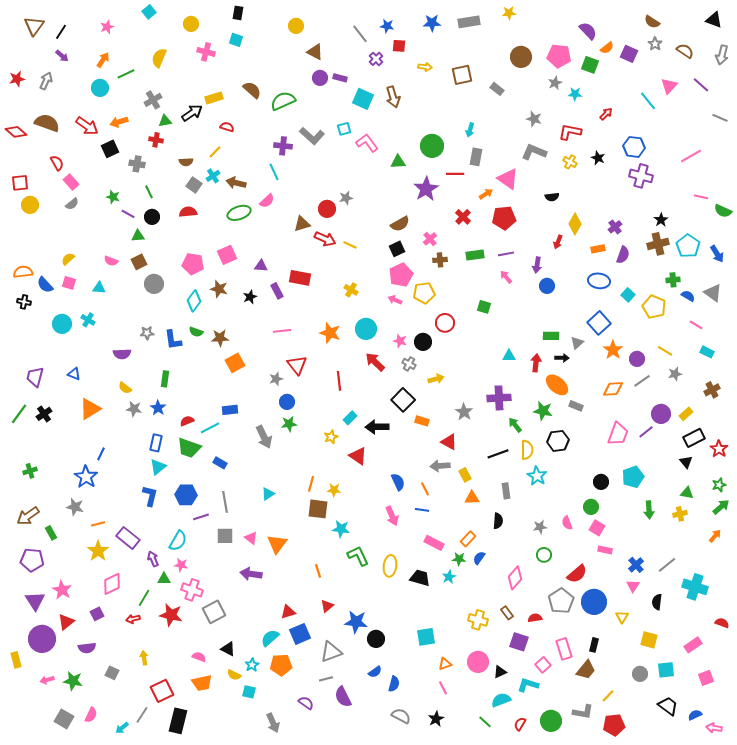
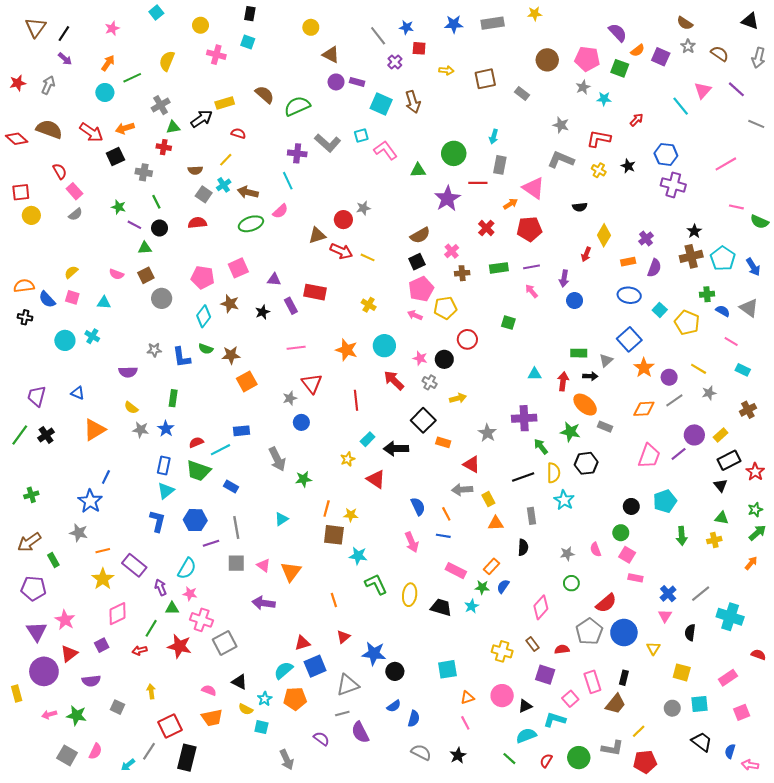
green star: (289, 424) -> (303, 479), moved
blue semicircle: (695, 715) -> (730, 751), turned -48

